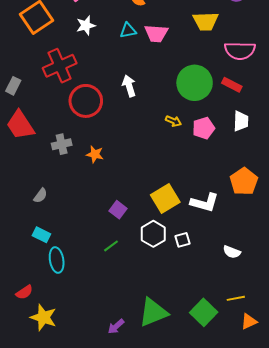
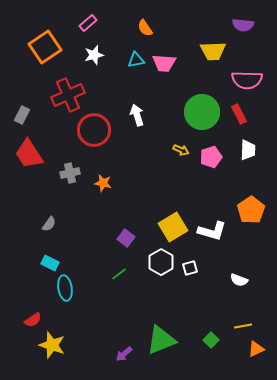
red rectangle: (232, 85) -> (239, 114), turned 36
green square: (204, 312) -> (211, 340), size x0.6

